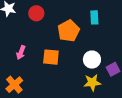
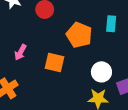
orange pentagon: (69, 31) -> (79, 35), turned -30

